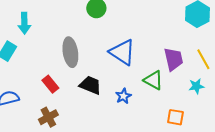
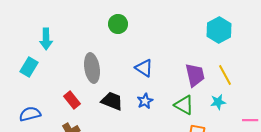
blue triangle: (122, 52) -> (144, 68), size x0.7
green triangle: (153, 80) -> (184, 105), moved
blue star: (123, 96) -> (145, 101), moved

